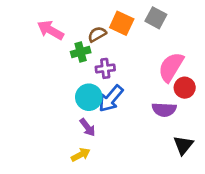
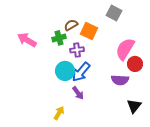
orange square: (122, 23) -> (89, 31), moved
pink arrow: (50, 30) -> (27, 40), moved
purple arrow: (87, 127) -> (78, 93), moved
yellow arrow: (81, 155) -> (59, 113), turned -32

